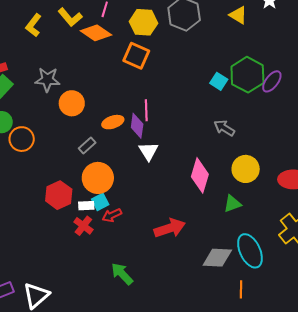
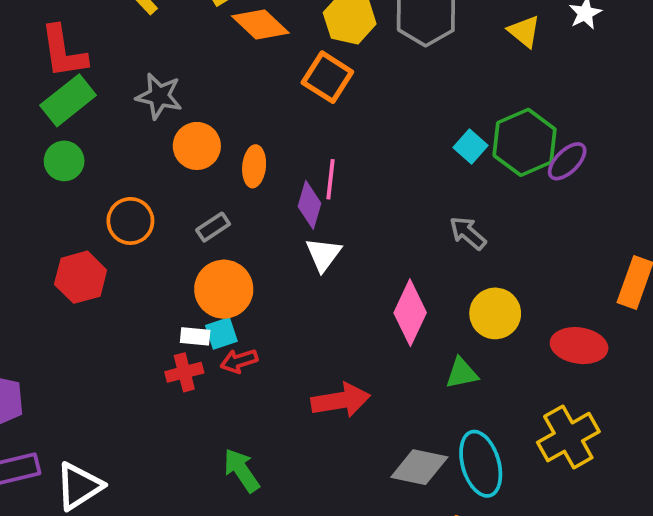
orange ellipse: (113, 122) -> (254, 166), moved, turned -75
orange circle: (22, 139) -> (130, 221), moved
red hexagon: (59, 195) -> (81, 277), moved
red cross: (83, 226) -> (184, 372), turned 30

